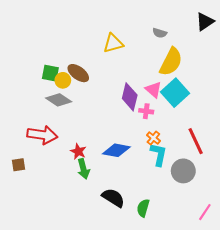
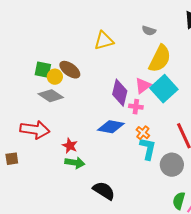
pink triangle: (153, 90) -> (143, 86), turned 42
blue diamond: (116, 150) -> (111, 127), moved
green arrow: (83, 169) -> (75, 163), turned -66
green semicircle: (143, 208) -> (179, 201), moved

